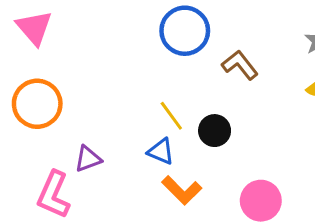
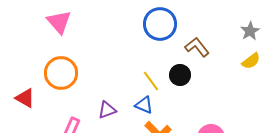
black circle: (215, 131) -> (180, 75), moved
purple triangle: (88, 159) -> (107, 110), moved

